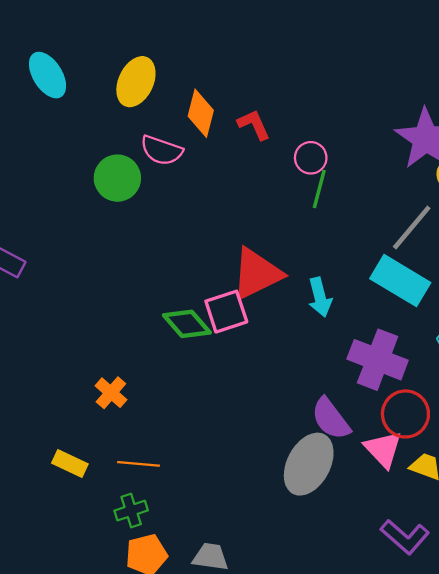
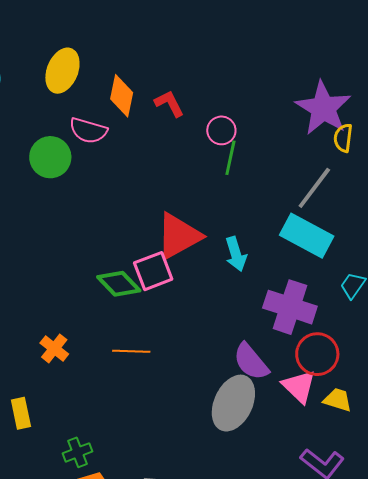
yellow rectangle: (70, 463) -> (21, 413), turned 56
orange line: (139, 464) -> (131, 351), moved

